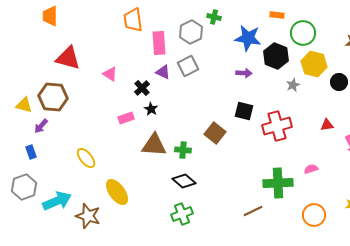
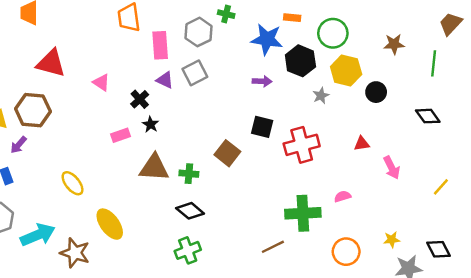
orange rectangle: (277, 15) -> (292, 18), moved

